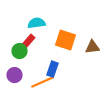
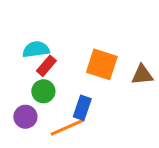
cyan semicircle: (36, 23) -> (36, 49), moved
green circle: (20, 51) -> (43, 91), moved

